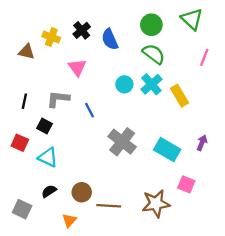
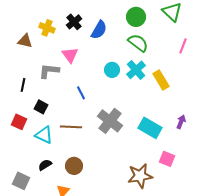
blue semicircle: (110, 39) -> (99, 30), turned -126
gray L-shape: (58, 99) -> (49, 71), moved
brown line: (109, 206) -> (71, 127), moved

